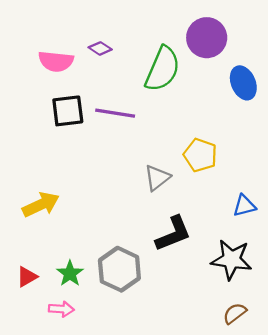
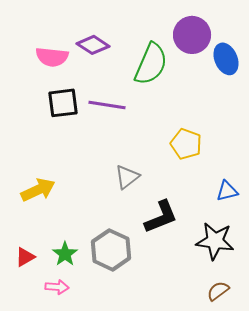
purple diamond: (100, 48) -> (93, 45), size x1.5
blue ellipse: (243, 83) -> (226, 59), moved
gray triangle: (157, 178) -> (127, 177), moved

